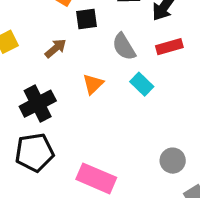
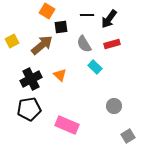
brown arrow: (56, 48) -> (42, 45), size x1.6
orange triangle: (93, 84) -> (60, 75), moved, turned -32
gray circle: (173, 161) -> (114, 106), moved

